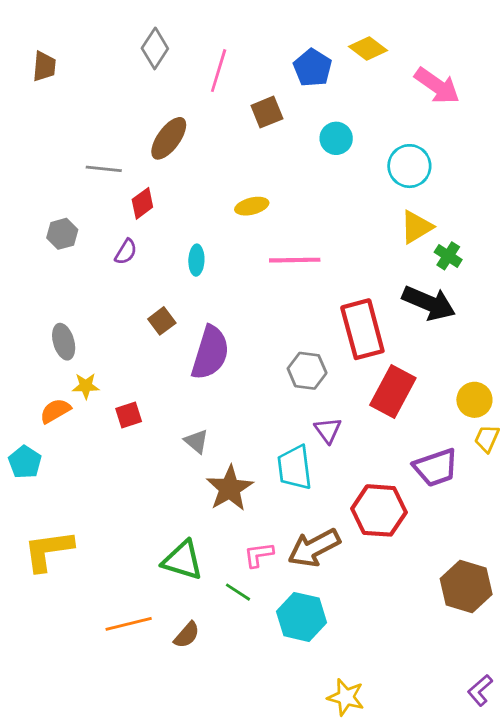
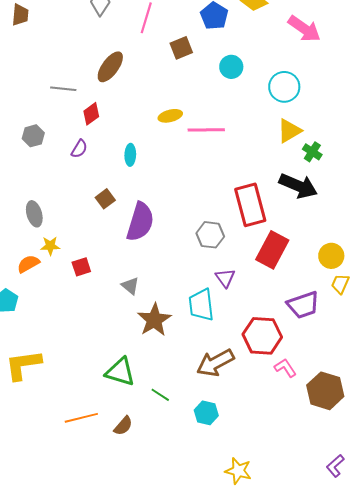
pink line: (295, 260) -> (206, 130), moved
pink L-shape: (259, 555) -> (285, 368), moved, turned 65
cyan hexagon: (302, 617) -> (206, 413), size x0.7

